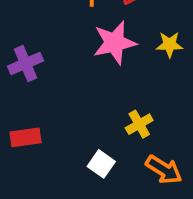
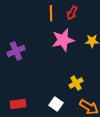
red rectangle: (26, 137) -> (18, 104), moved

